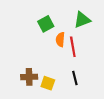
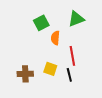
red line: (73, 47) -> (72, 56), moved
yellow square: (48, 83) -> (50, 69), moved

